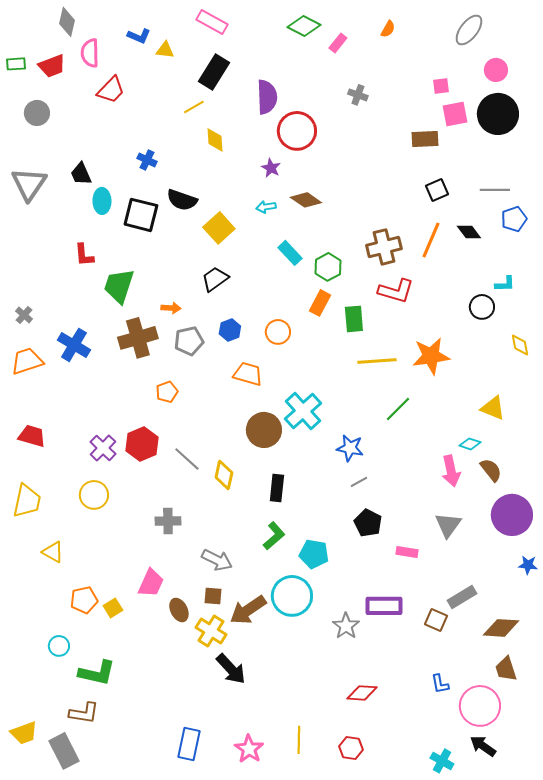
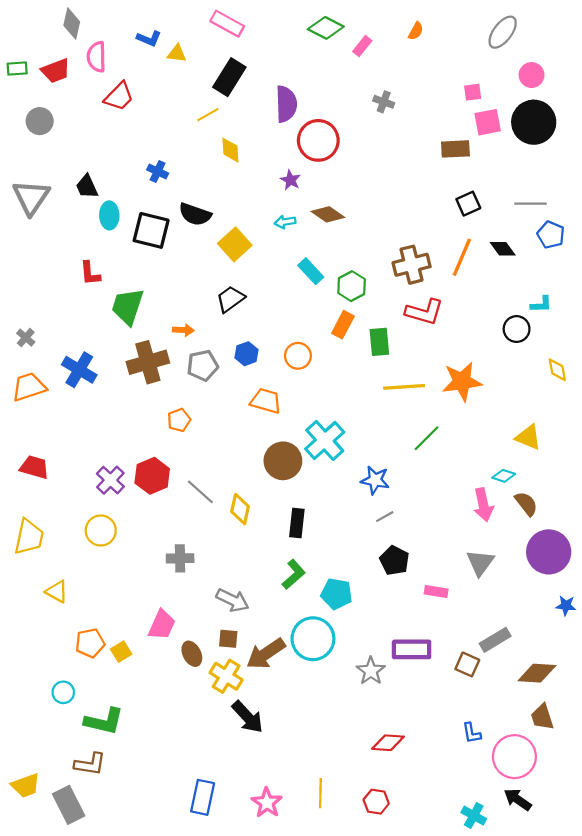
blue pentagon: (514, 219) -> (551, 235), turned -30

